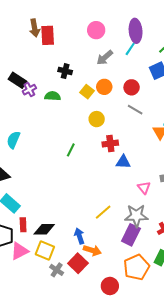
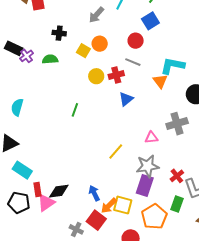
red circle: (132, 87) -> (136, 41), moved
red cross: (110, 144) -> (116, 75), moved
blue triangle: (123, 162) -> (126, 99), moved, turned -35
pink triangle: (144, 188) -> (151, 137), turned -48
yellow line: (103, 212) -> (116, 152), moved
orange arrow: (92, 250) -> (109, 206), turned 126
pink triangle: (20, 251) -> (46, 203), moved
yellow square: (45, 251) -> (123, 205), moved

